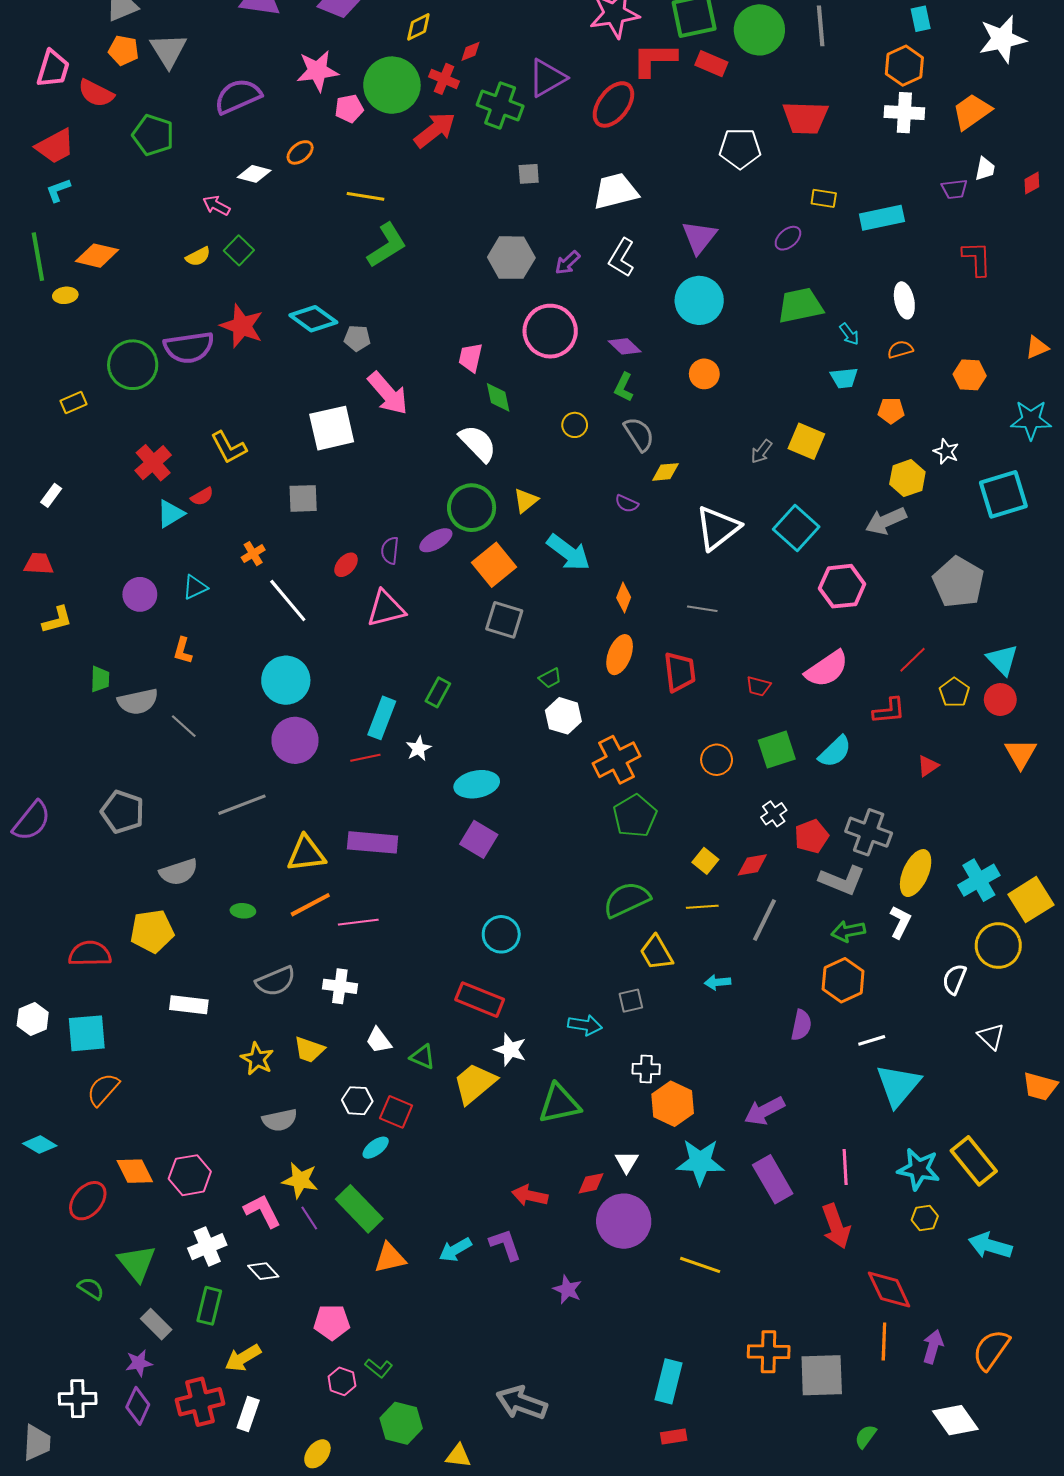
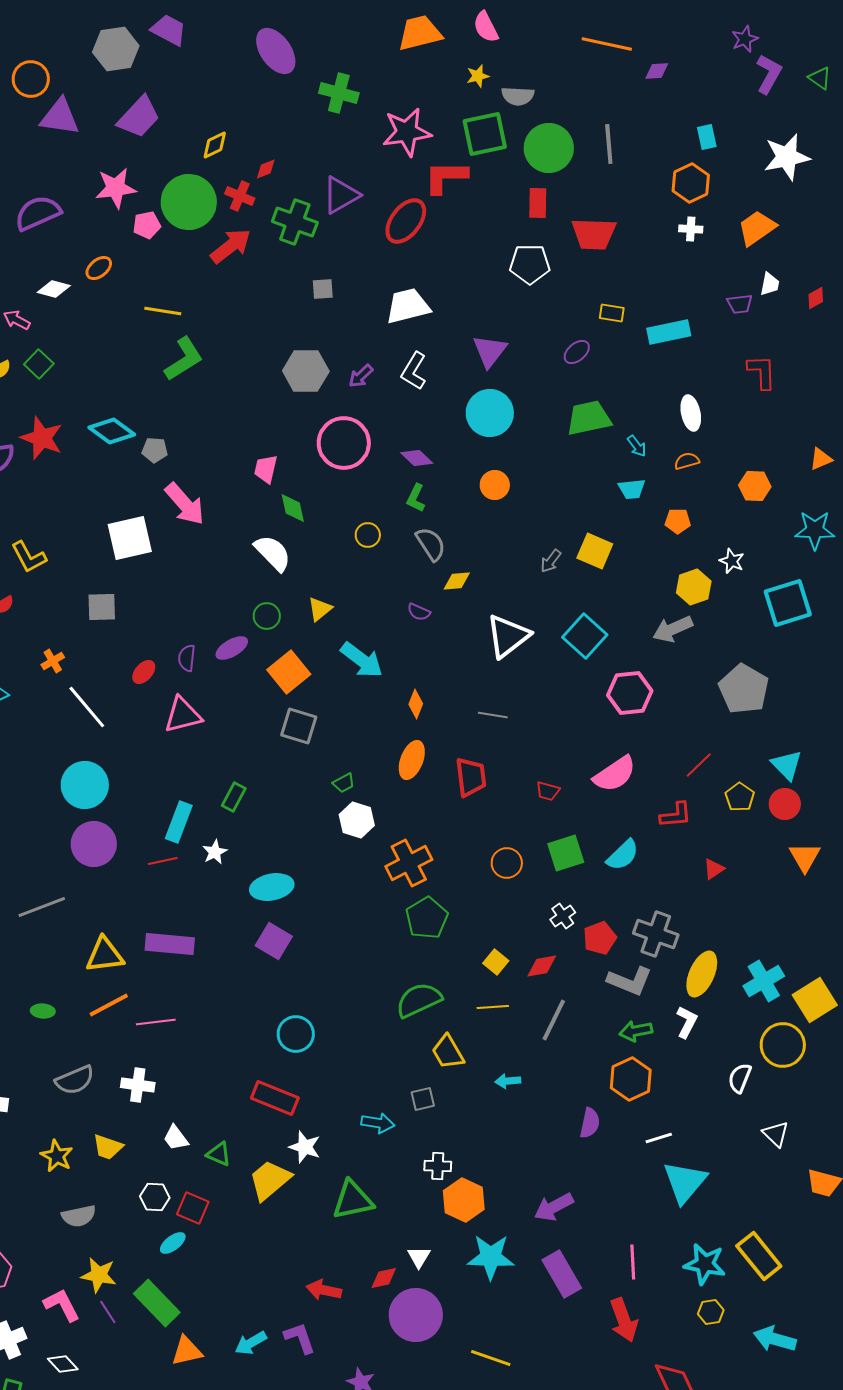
red rectangle: (711, 64) -> (538, 203), moved, turned 68
white cross: (904, 113) -> (691, 229), size x0.6
green circle: (472, 508) -> (267, 616), size x0.6

